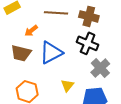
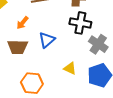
blue triangle: (51, 53) -> (47, 40), size x0.7
yellow triangle: (67, 85) -> (70, 68), turned -32

